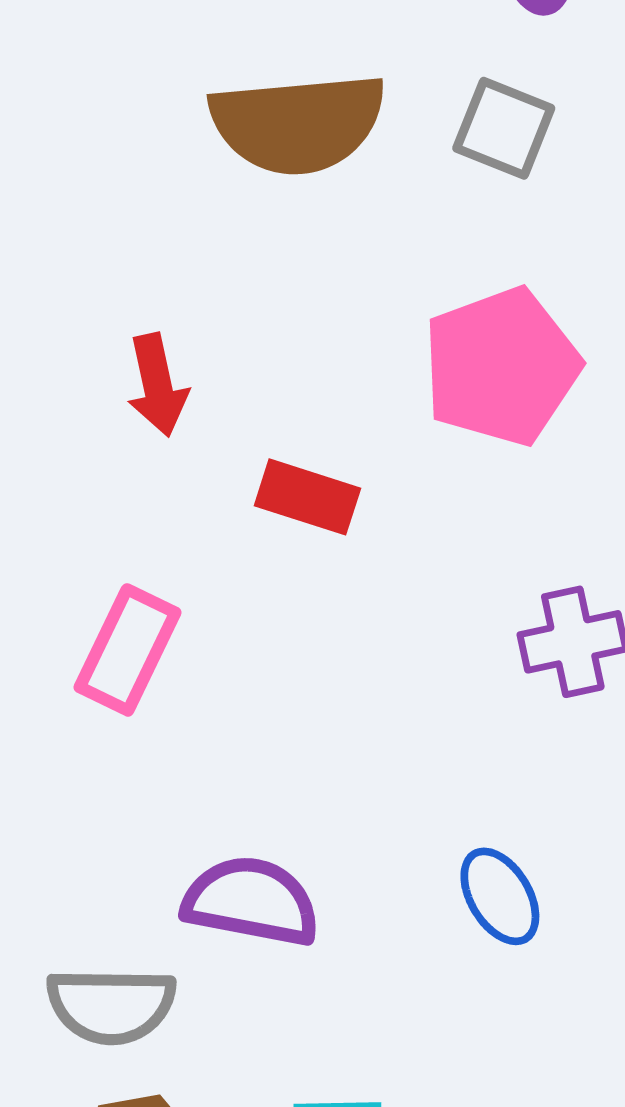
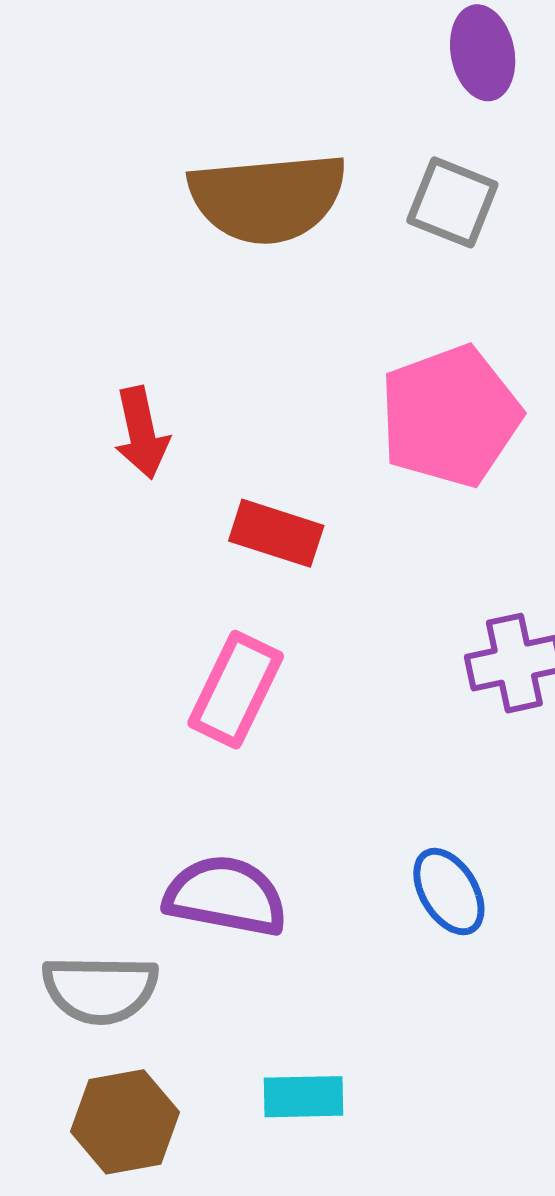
pink rectangle: (128, 650) -> (236, 690), moved

